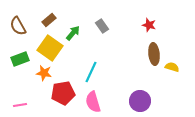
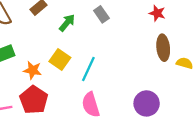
yellow square: (50, 48) -> (60, 60), moved, size x0.7
red pentagon: (63, 93) -> (34, 100), moved, turned -30

